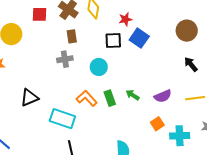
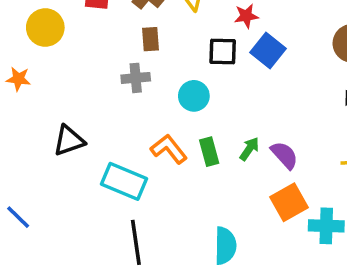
green arrow: (133, 95) -> (249, 149), turned 88
purple semicircle: (163, 96) -> (284, 155), moved, turned -114
orange square: (157, 124) -> (289, 202), size x1.5

